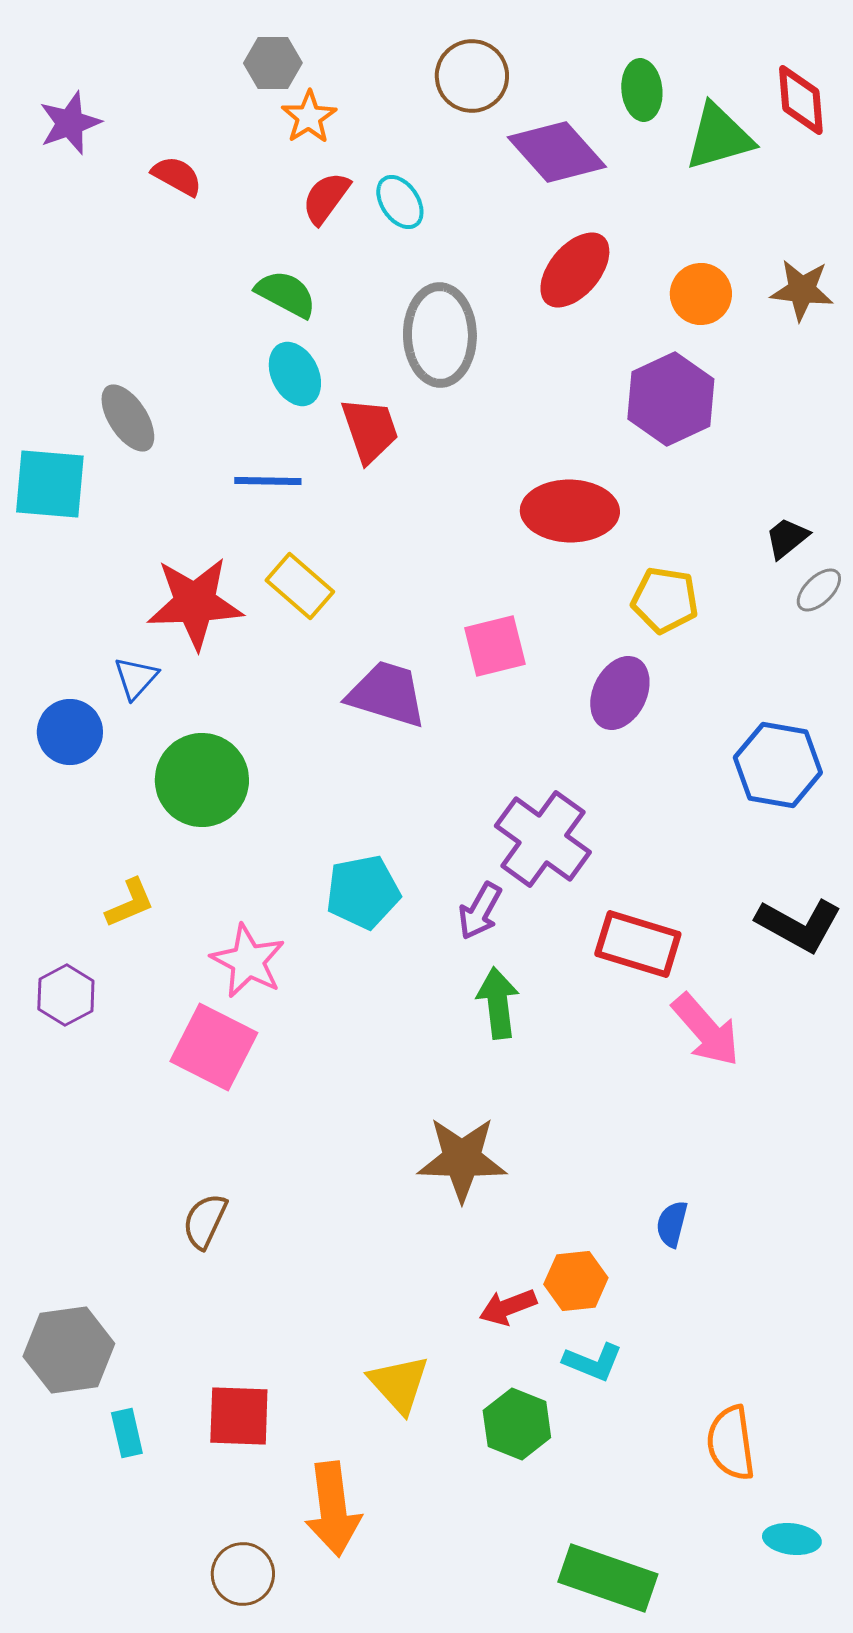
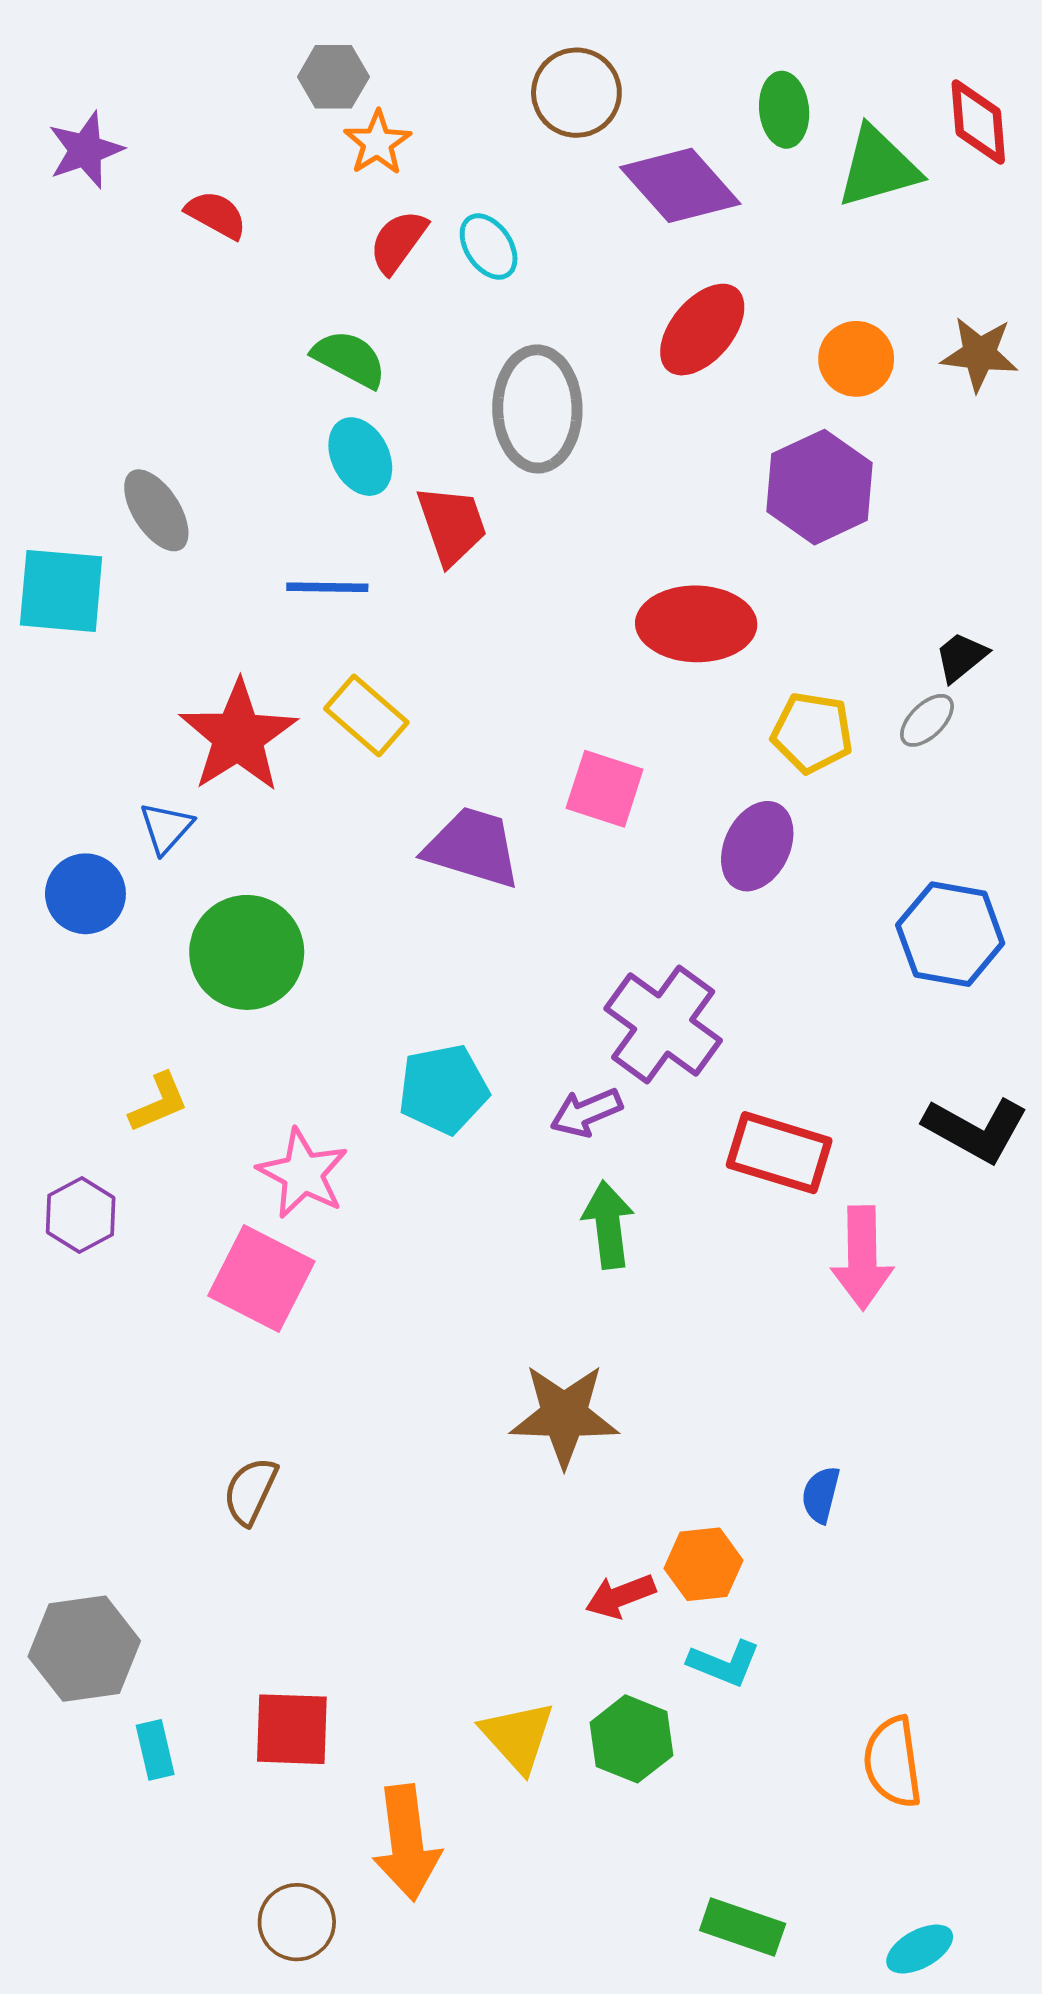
gray ellipse: (819, 590) -> (927, 720), moved
red star: (195, 603) -> (238, 736), turned -30
pink square: (495, 646) -> (605, 789), turned 32
purple arrow: (480, 911) -> (586, 1112), turned 38
pink arrow: (706, 1030) -> (862, 1258), turned 40
yellow triangle: (399, 1384) -> (518, 1736), moved
cyan ellipse: (792, 1539) -> (920, 1949), moved, turned -36
green rectangle: (608, 1578) -> (743, 1927), size x0.7

